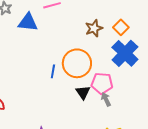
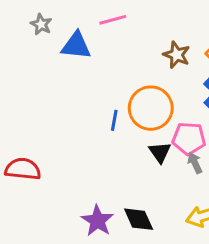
brown star: (94, 28) -> (177, 55), turned -30

